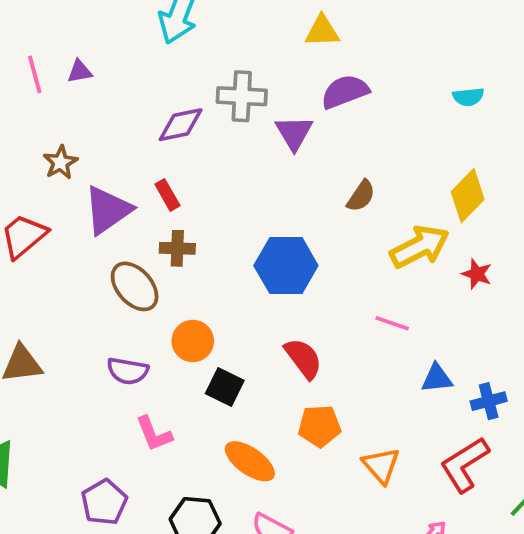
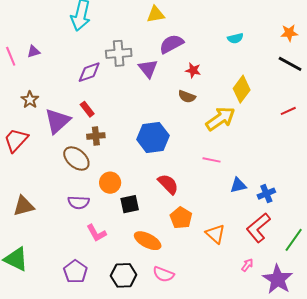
brown semicircle: (361, 196) -> (187, 97), turned 84
red star: (477, 274) -> (193, 70), moved
black square: (225, 387) -> (130, 204), turned -30
orange pentagon: (319, 426) -> (181, 218), turned -30

